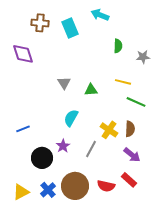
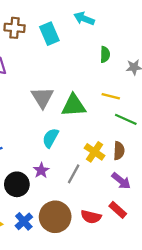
gray triangle: (64, 83) -> (42, 97), size x1.5
green triangle: (91, 90) -> (74, 105), size x1.6

